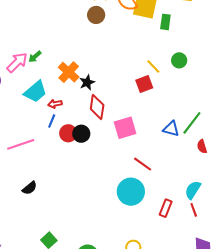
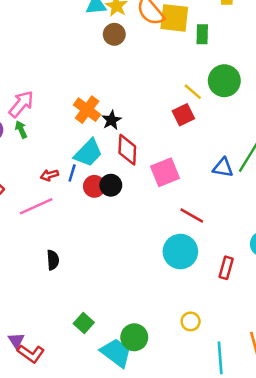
green arrow: (35, 57) -> (21, 129), moved, turned 112
green circle: (179, 60) -> (224, 81), size x1.6
cyan trapezoid: (35, 92) -> (88, 153), moved
red arrow: (55, 104) -> (49, 175), moved
black semicircle: (30, 188) -> (53, 260), turned -49

